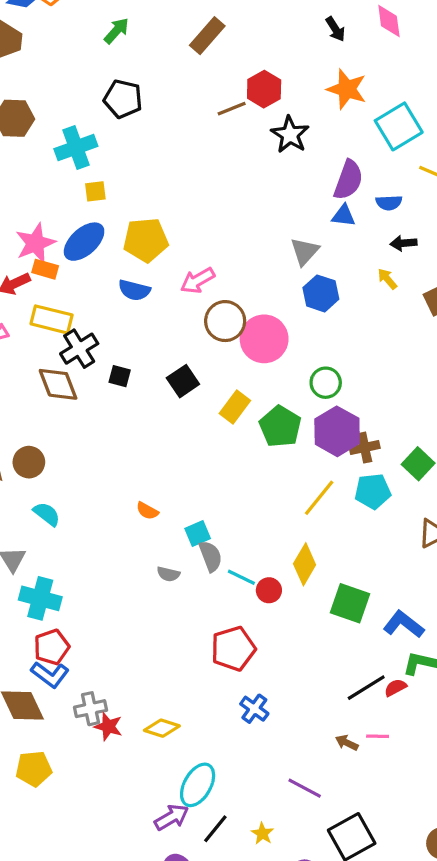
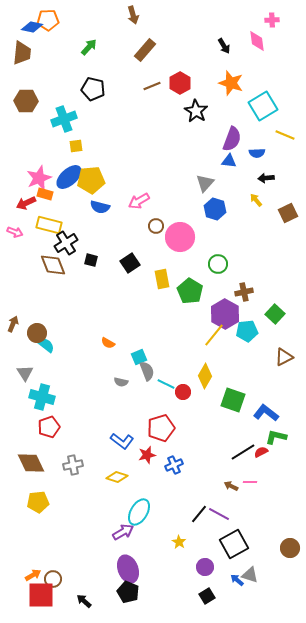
brown line: (232, 109) -> (152, 86), moved
yellow pentagon: (146, 240) -> (91, 180), moved
brown circle: (225, 321) -> (156, 226), size x0.6
yellow rectangle: (235, 407) -> (162, 279), turned -48
purple hexagon: (337, 431) -> (225, 314), moved
brown cross: (365, 448) -> (244, 292), moved
brown circle: (29, 462) -> (37, 333), moved
blue L-shape: (50, 675) -> (122, 441), moved
blue cross: (254, 709) -> (174, 465), turned 30
red star: (108, 726) -> (147, 455), moved, turned -30
purple line: (305, 788) -> (219, 514), moved
black line: (215, 829) -> (199, 514), moved

